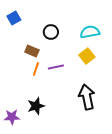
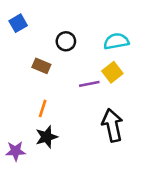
purple line: (56, 67) -> (89, 84), moved
orange line: (36, 69) -> (43, 108), moved

